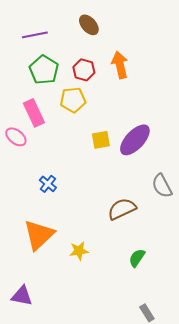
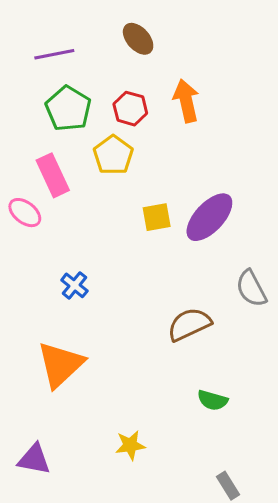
yellow pentagon: (73, 100) -> (113, 155), turned -30
yellow star: (79, 251) -> (130, 445), moved
green semicircle: (137, 258) -> (213, 400), turned -108

